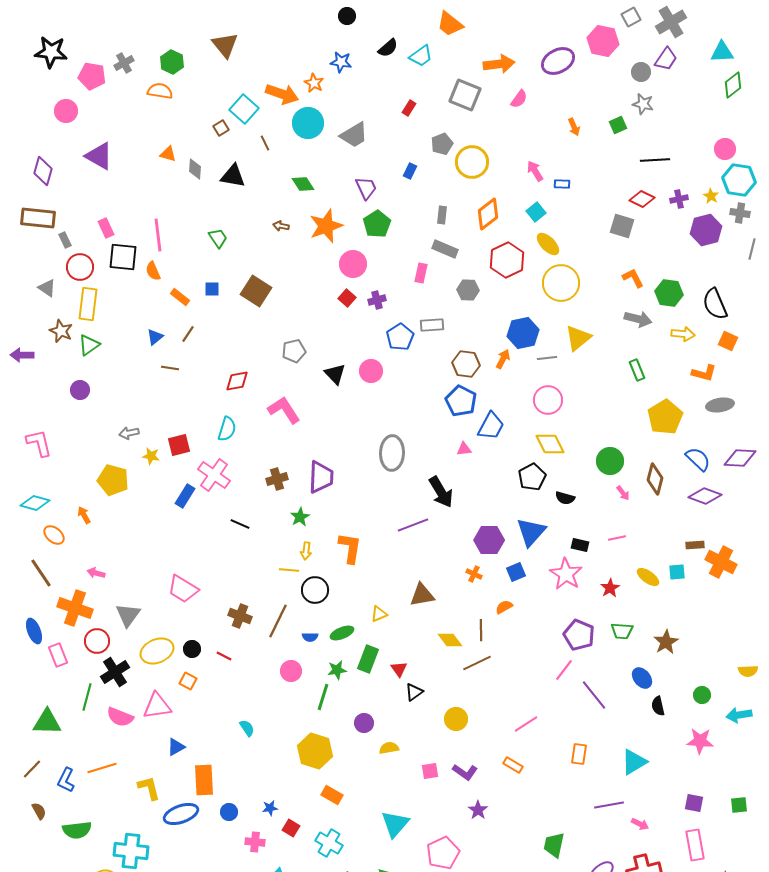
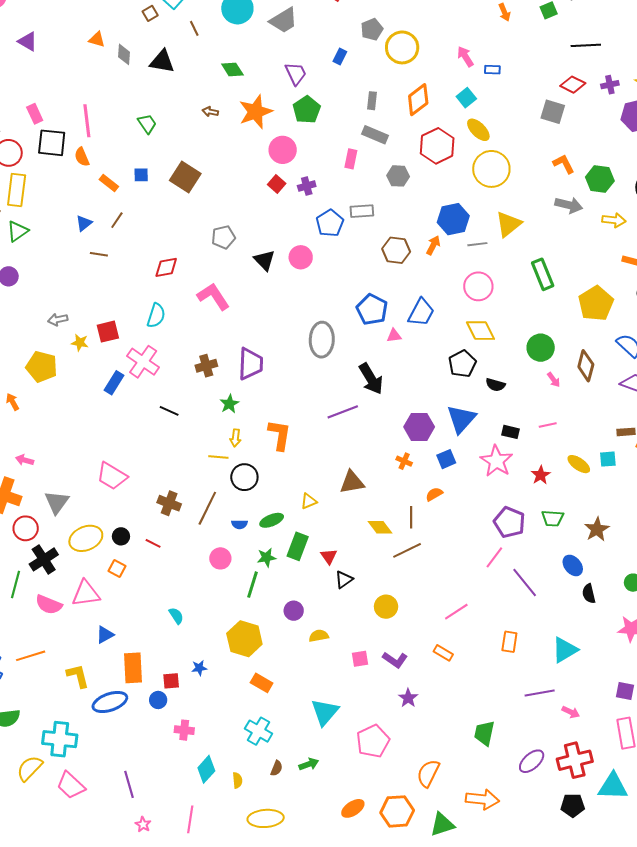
purple triangle: (99, 156) -> (28, 41), size x0.7
green rectangle: (637, 370) -> (543, 274), moved, size x1.4
blue pentagon: (461, 401) -> (372, 309), moved
blue star: (270, 808) -> (199, 668), moved
red square: (291, 828) -> (171, 681), moved, turned -36

